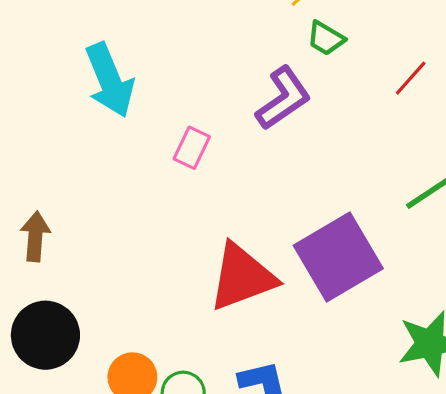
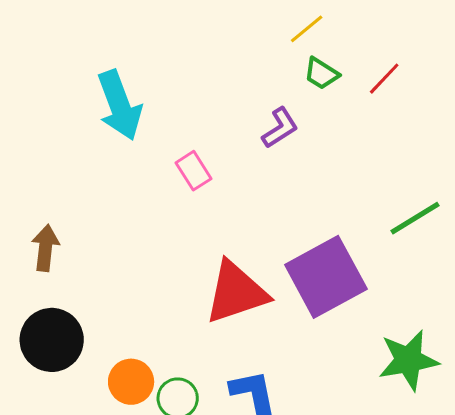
red line: (411, 78) -> (384, 79), moved
purple L-shape: (283, 98) -> (280, 128), size x0.7
pink rectangle: (192, 148) -> (194, 171), turned -60

